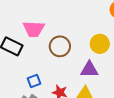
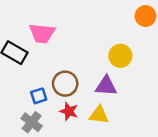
brown circle: (60, 46) -> (65, 84), moved

